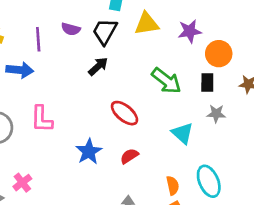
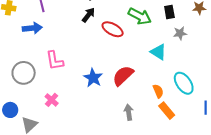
red ellipse: (124, 113) -> (113, 29), moved
red semicircle: (129, 156) -> (123, 76), size x1.6
pink cross: (22, 183) -> (52, 100), moved

